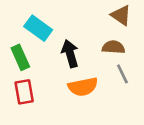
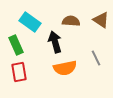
brown triangle: (121, 15) -> (101, 20), moved
brown semicircle: (113, 47) -> (71, 21), moved

